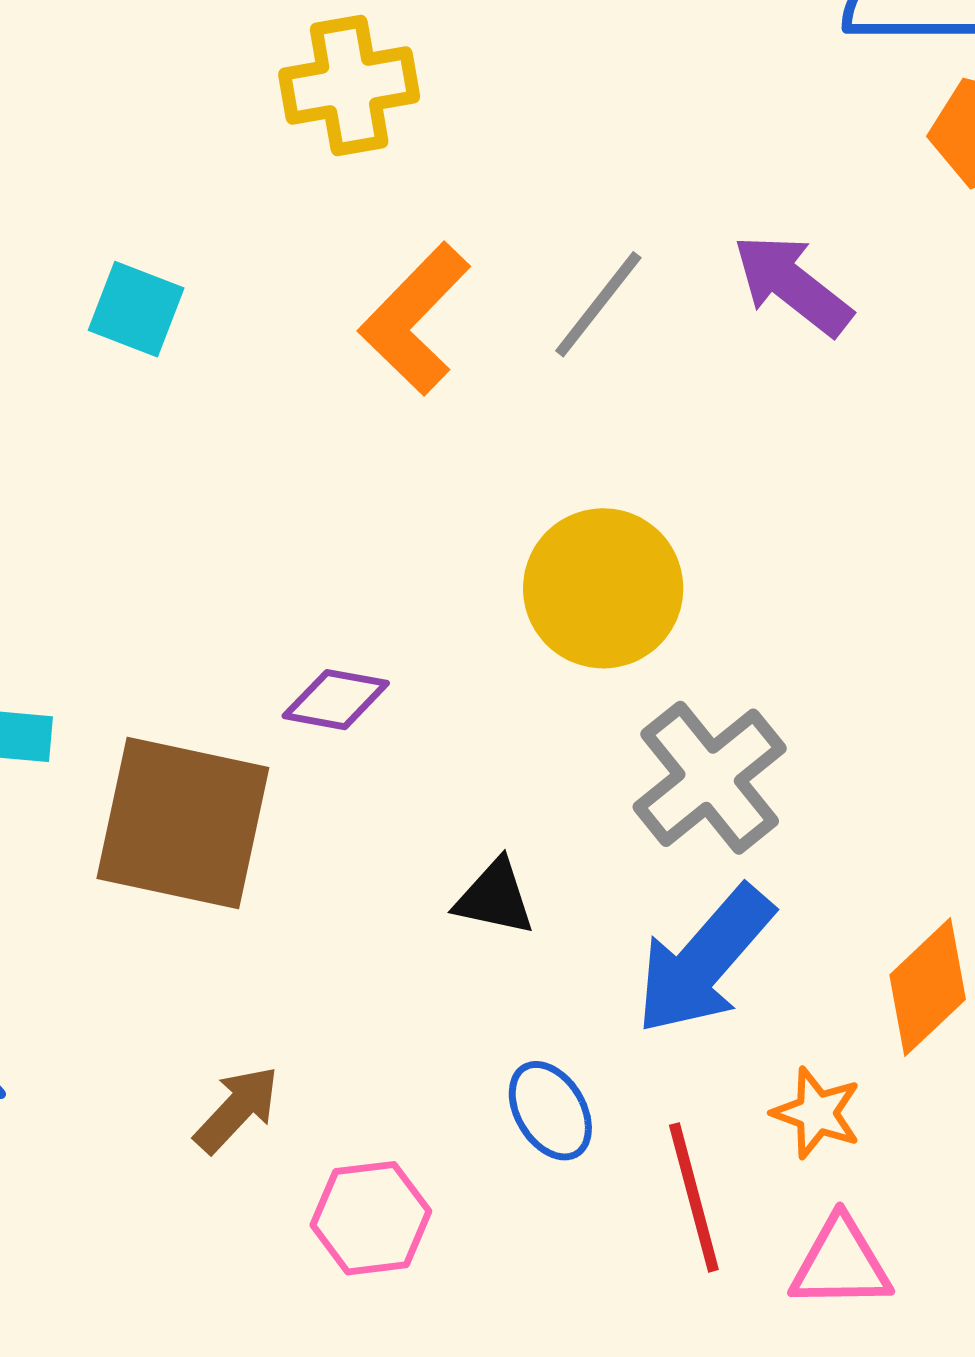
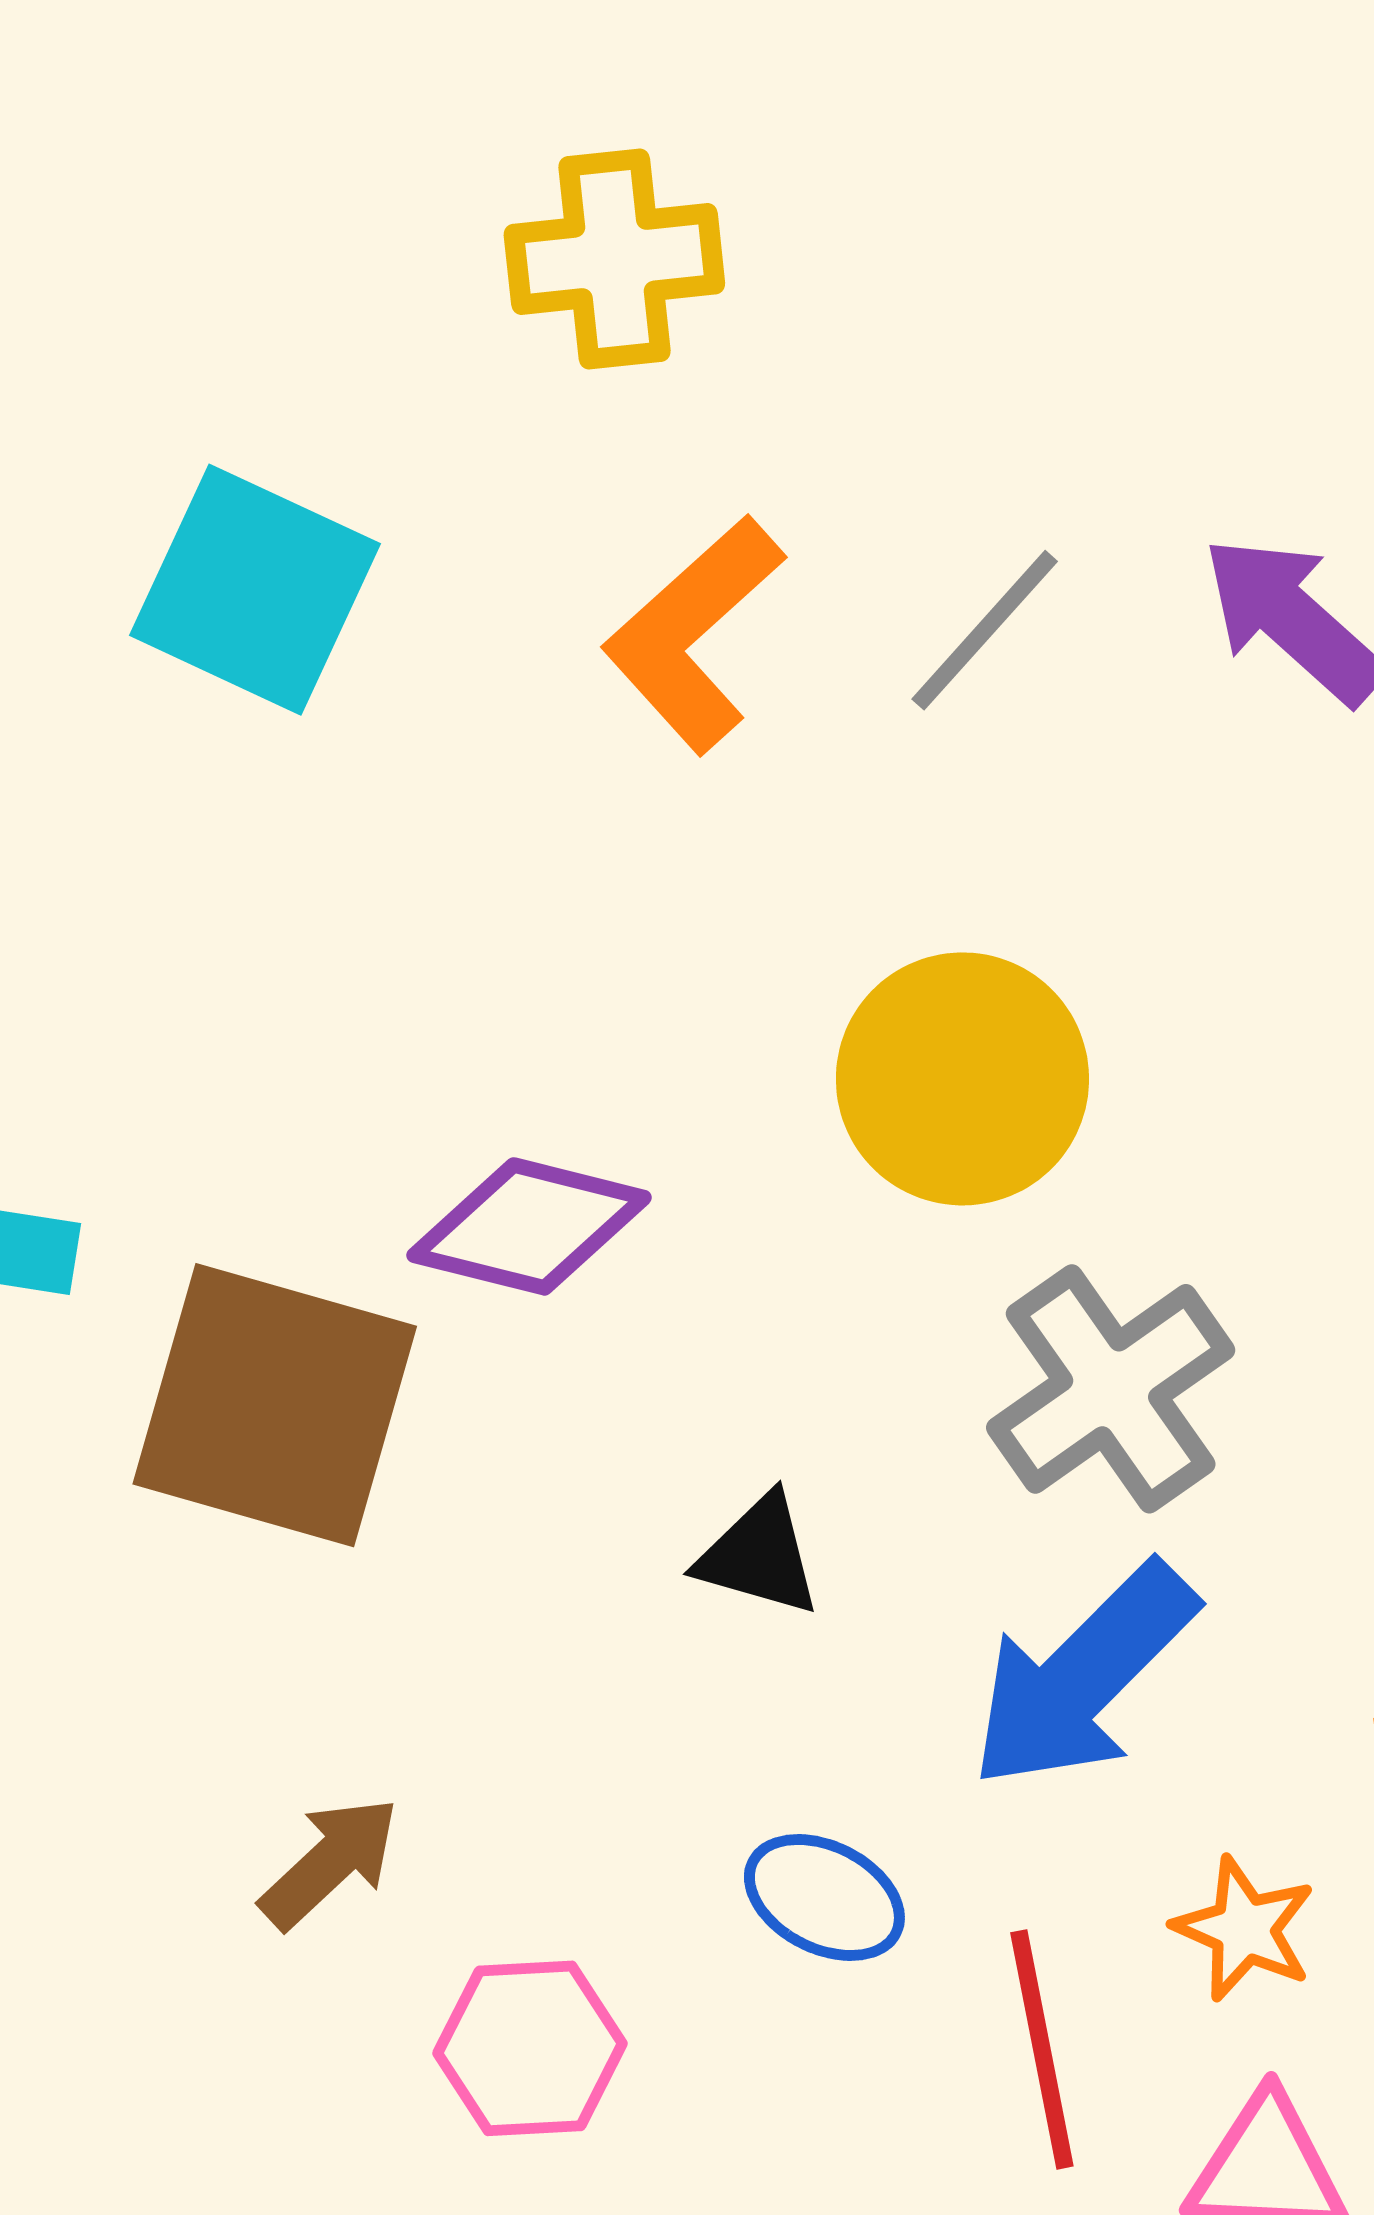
cyan square: (136, 309) -> (255, 590), size x1.6
purple diamond: (336, 700) -> (529, 1226), size x1.4
blue ellipse: (550, 1111) -> (824, 1897), turned -36

